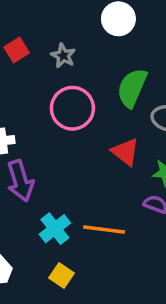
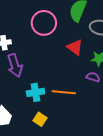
cyan cross: (55, 229) -> (36, 92), turned 30

